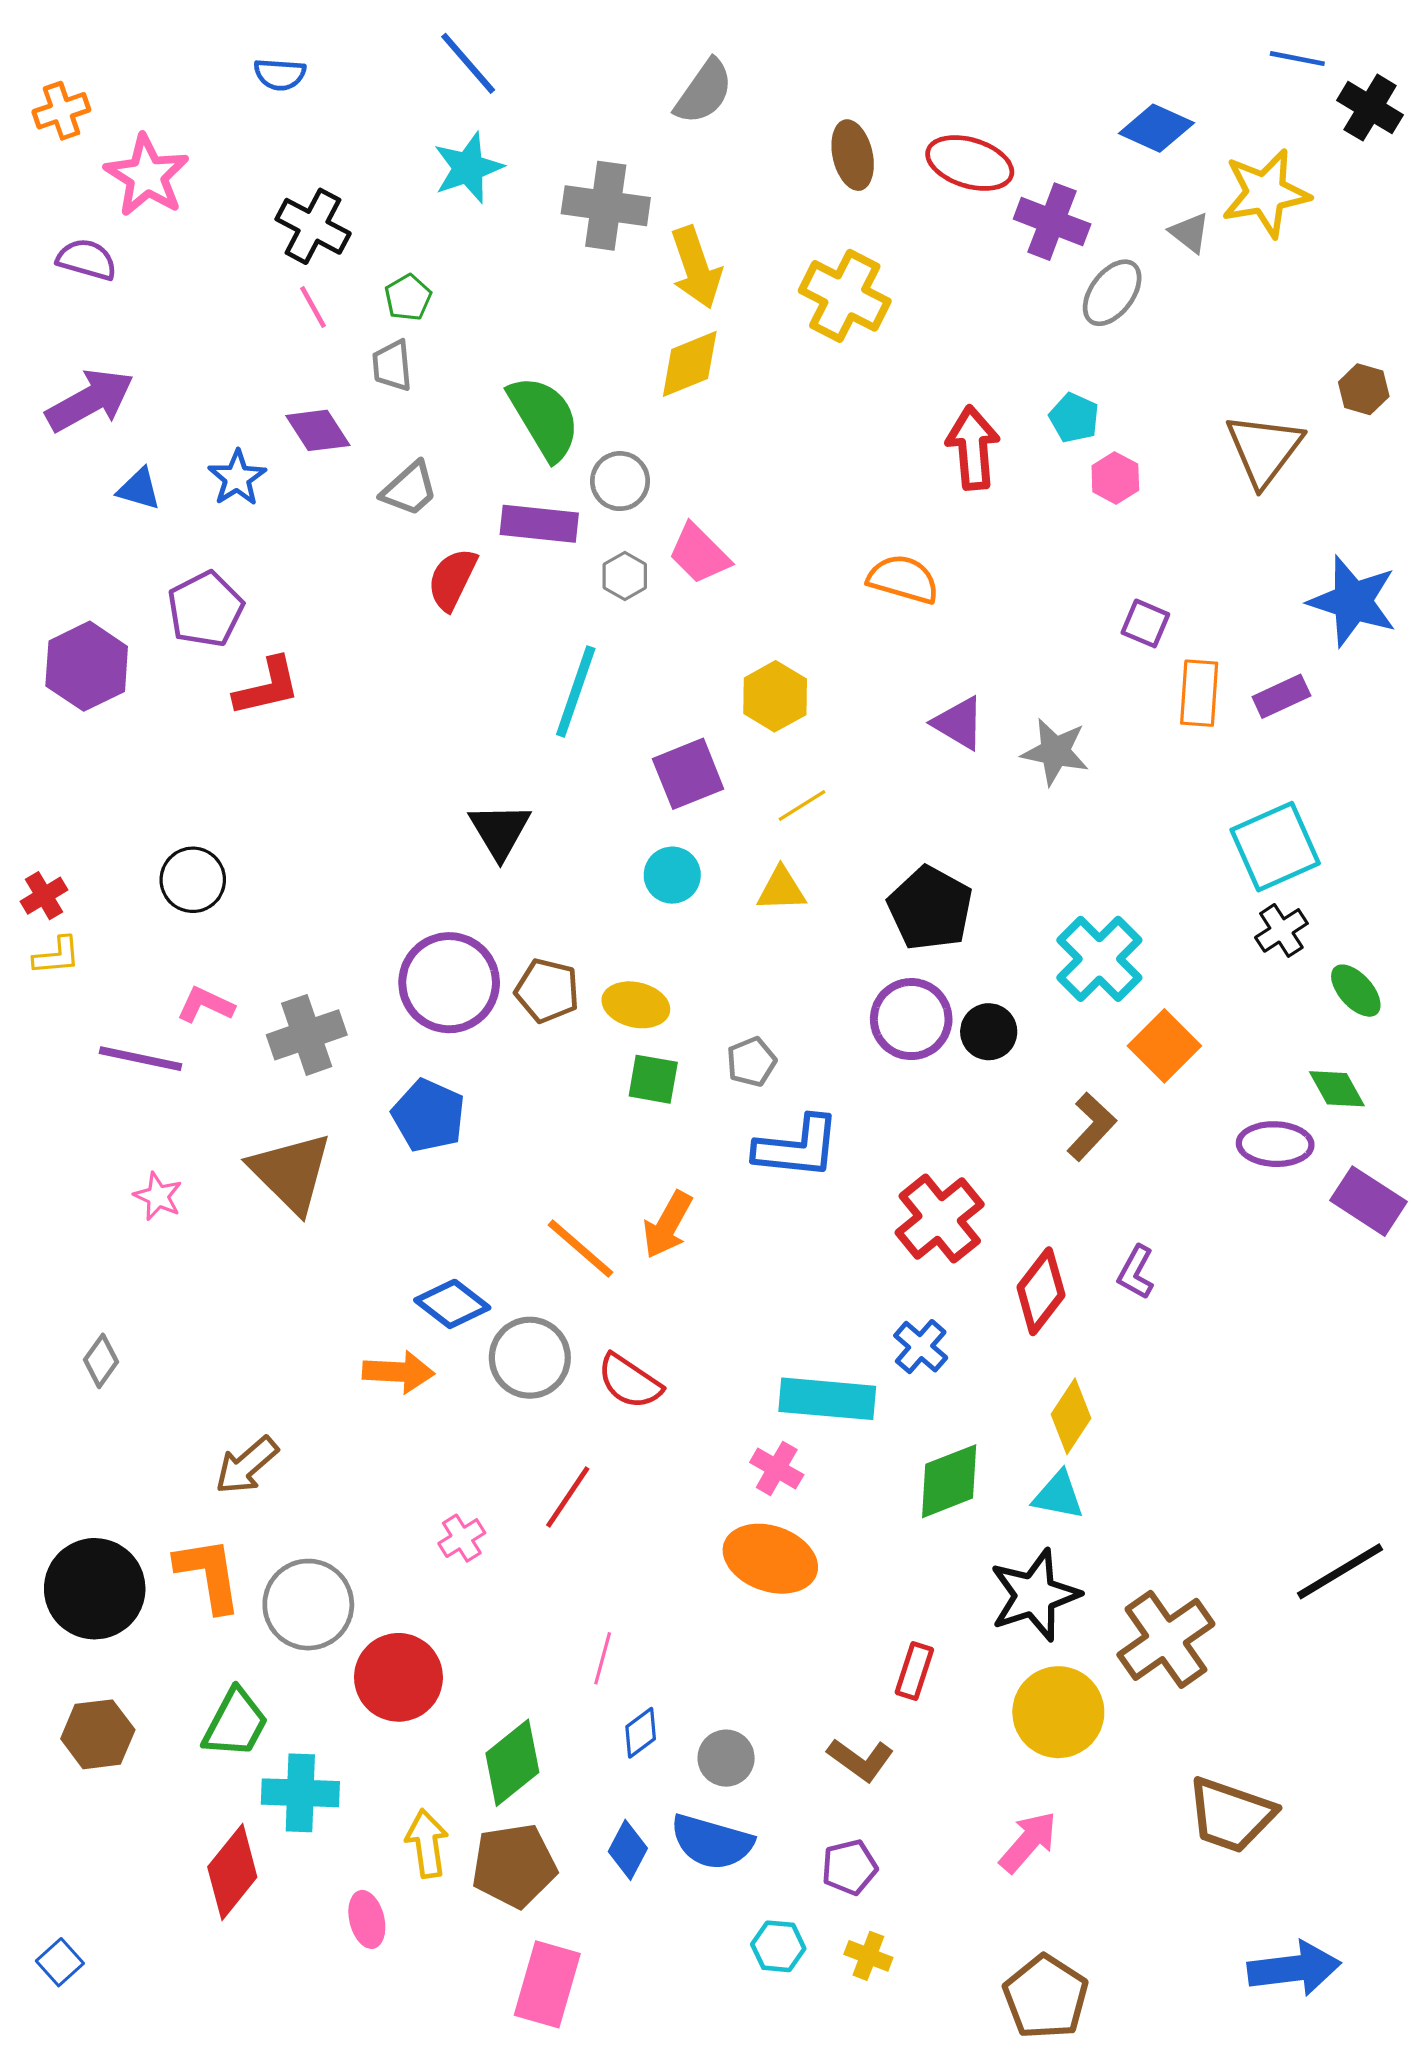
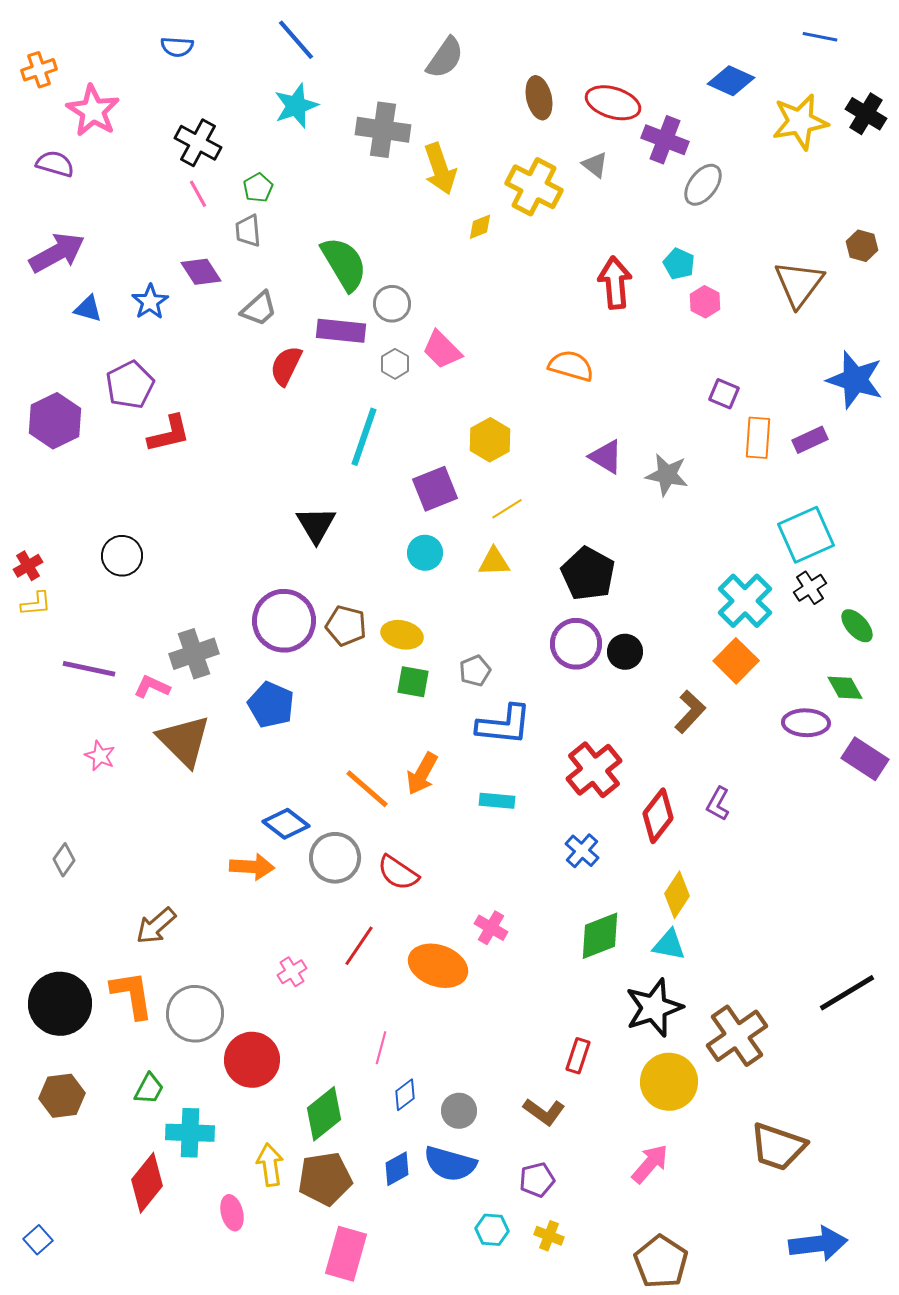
black cross: (1370, 108) -> (866, 114), moved
gray triangle: (1190, 233) -> (595, 165), moved
yellow diamond: (690, 364) -> (480, 227), moved, size x0.6
cyan cross: (1099, 959) -> (745, 601), moved
pink L-shape: (205, 1005) -> (152, 687), moved
cyan rectangle: (827, 1399) -> (497, 801), moved, size x0.6
orange ellipse: (770, 1559) -> (438, 966), moved
green trapezoid: (235, 1723) -> (149, 1089), size x0.7
blue diamond: (628, 1850) -> (397, 1169), turned 33

